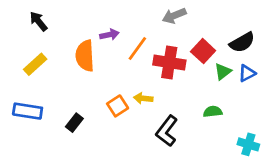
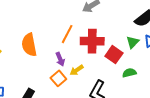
purple arrow: (109, 35) -> (60, 59), moved, turned 88
red square: (203, 51) -> (114, 55), moved
yellow arrow: (143, 98) -> (77, 70), turned -32

